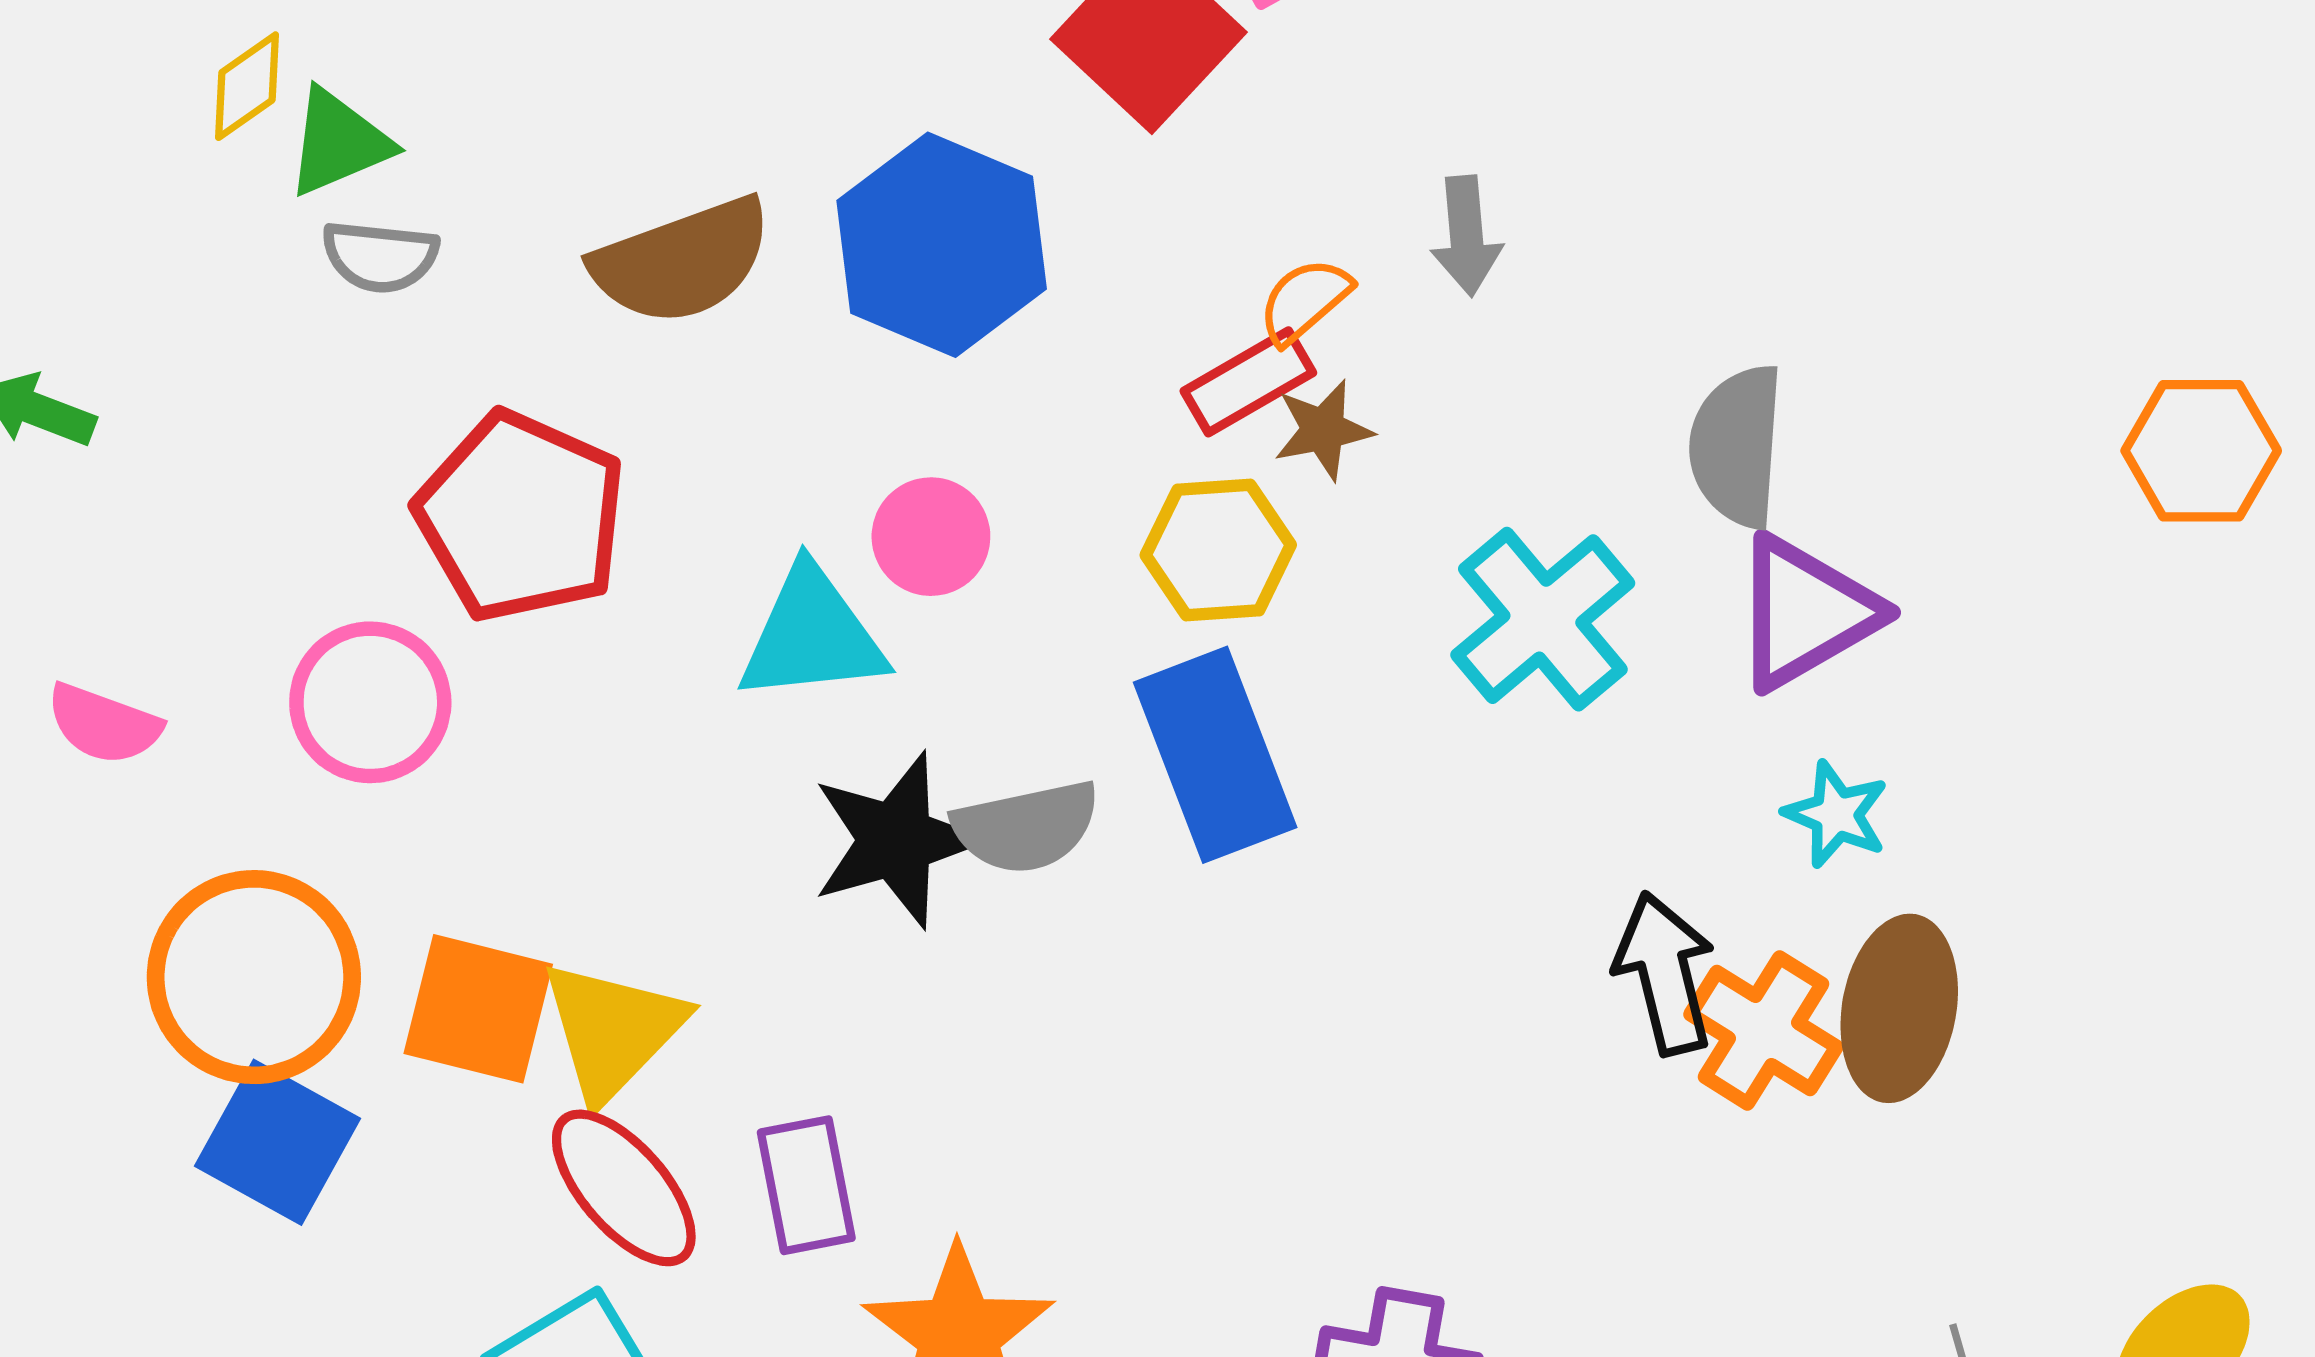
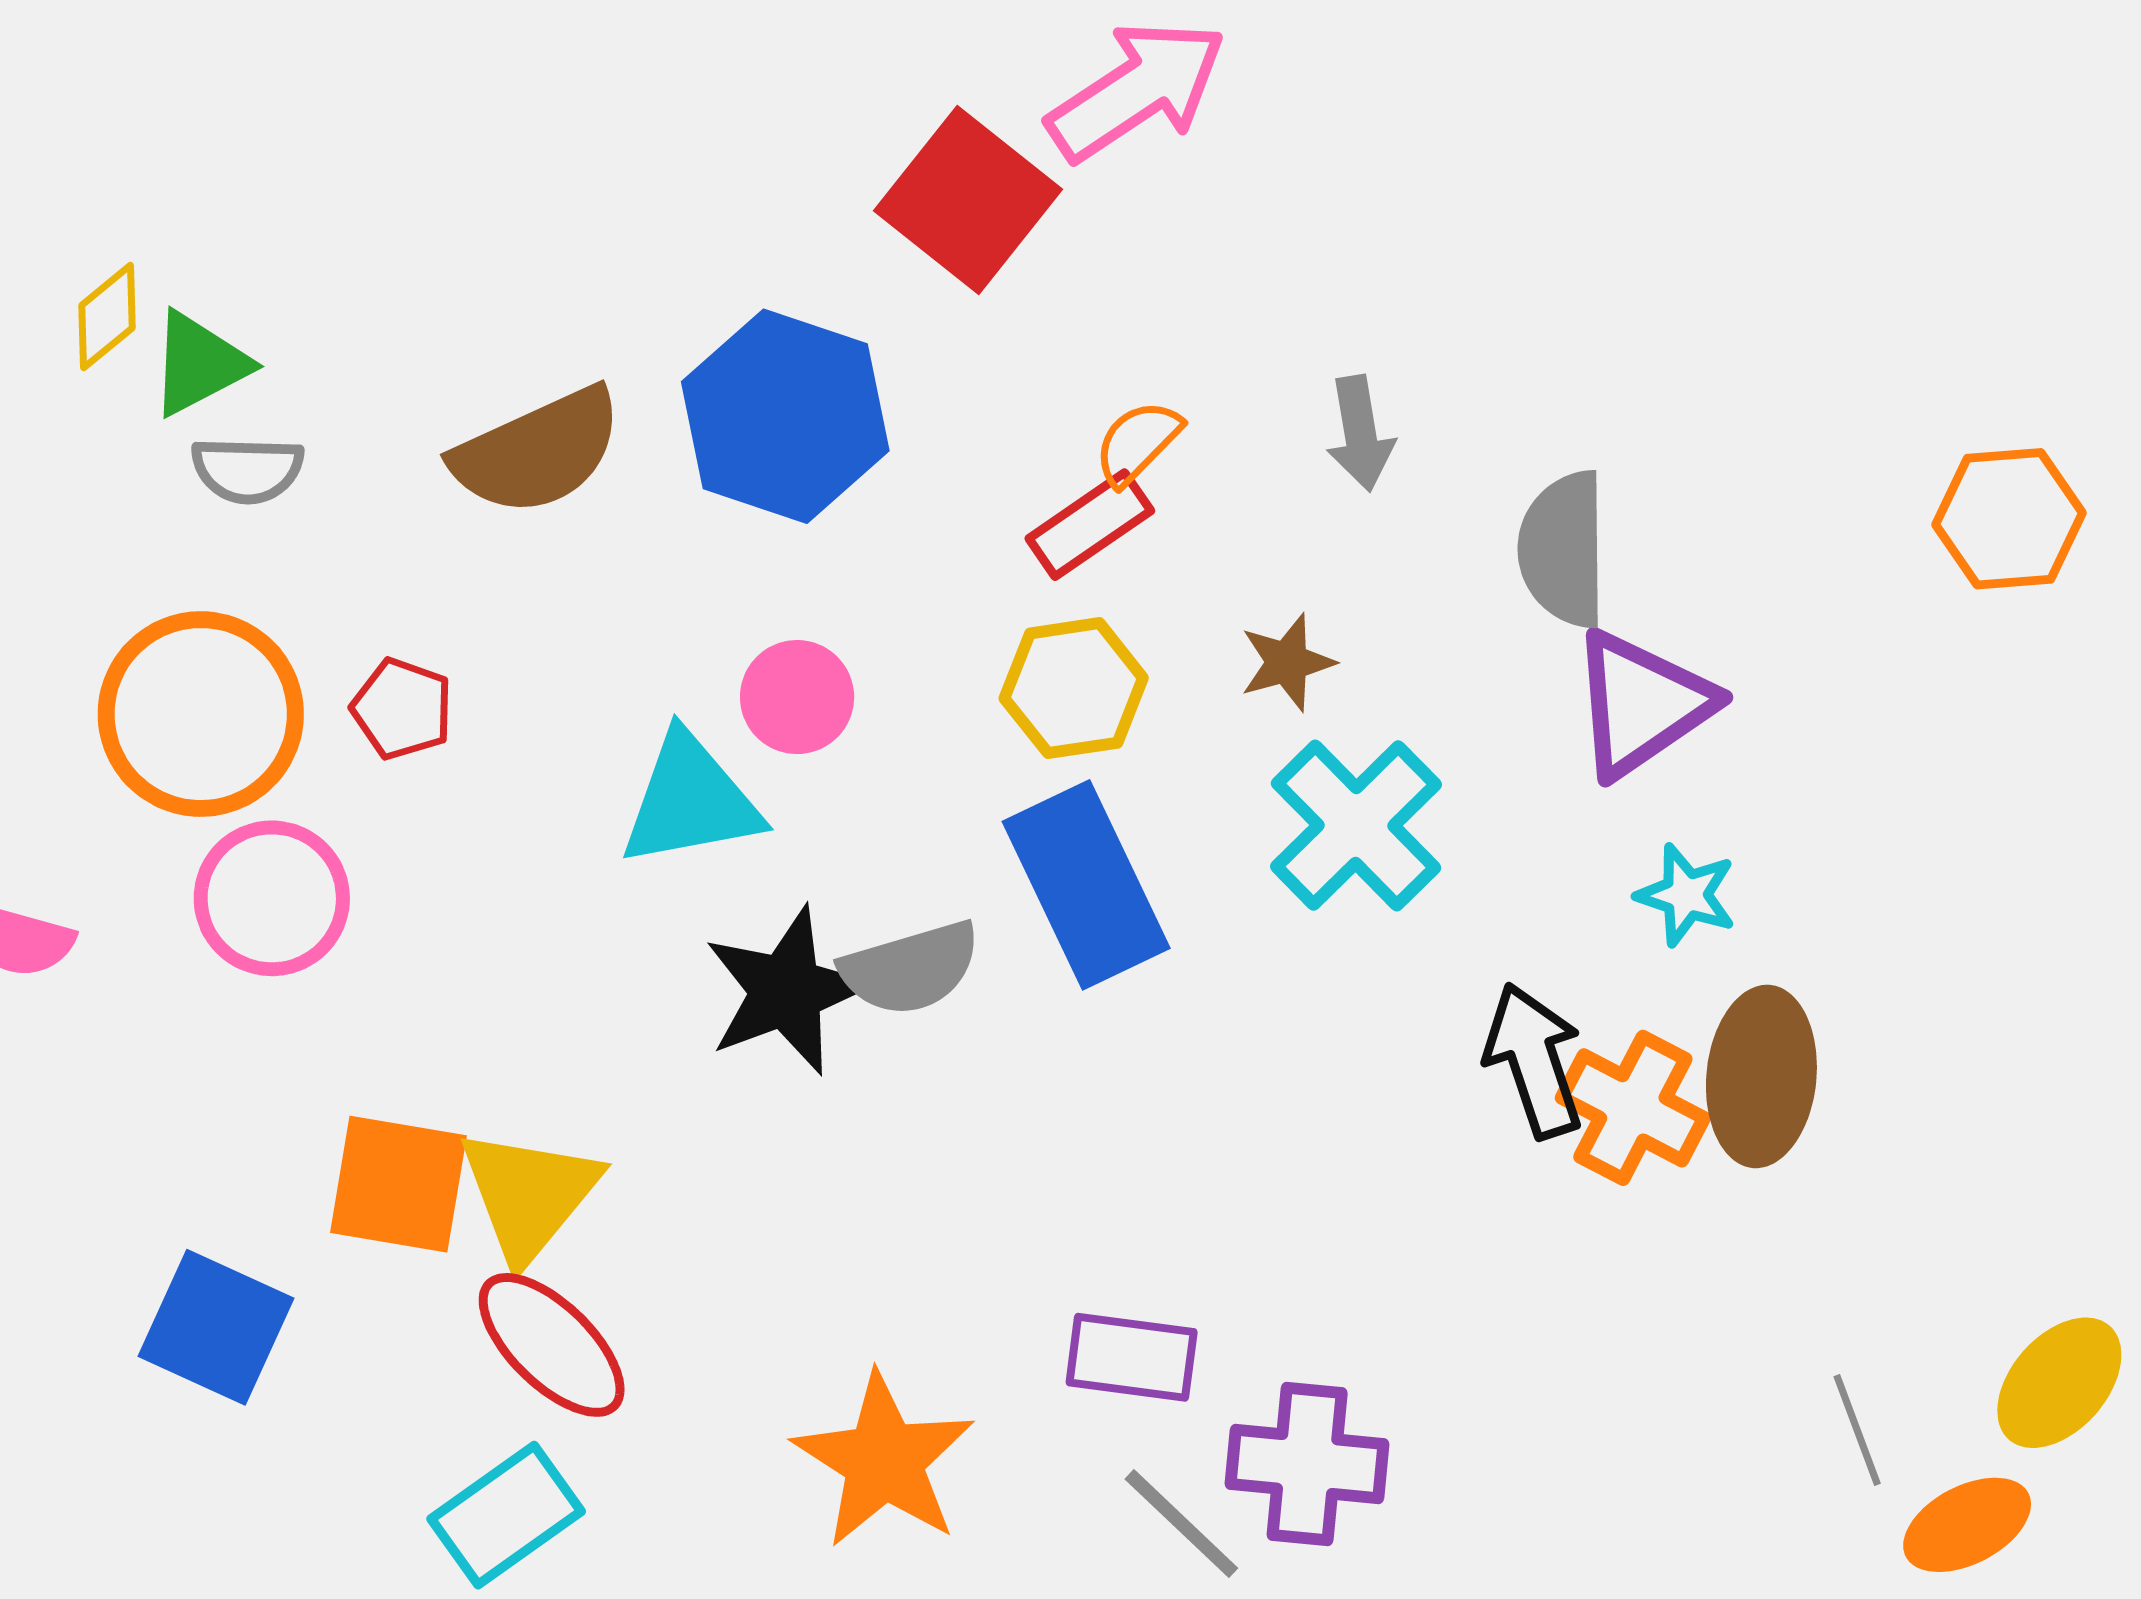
gray arrow: (1466, 236) -> (1360, 433), moved
brown star: (1323, 430) -> (1287, 662), moved
red pentagon: (521, 517) -> (402, 709), size x0.5
cyan cross: (1543, 619) -> (1356, 826), moved
orange circle: (254, 977) -> (201, 714), moved
purple rectangle: (806, 1185) -> (1132, 1357), moved, turned -67

